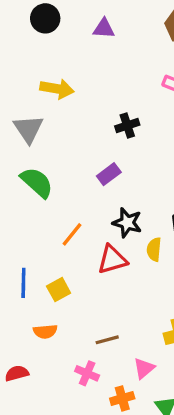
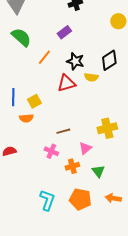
orange line: (72, 234) -> (44, 57), moved
yellow semicircle: (154, 249) -> (91, 77), turned -88
orange semicircle: (45, 331) -> (26, 118), moved

